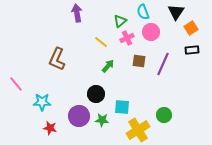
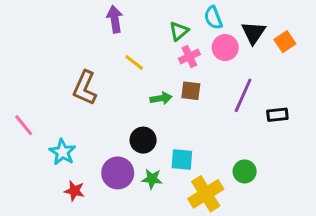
black triangle: (176, 12) -> (254, 33), moved
yellow line: (101, 42) -> (134, 62), moved
black rectangle: (192, 50) -> (277, 115), moved
brown square: (139, 61) -> (191, 91), moved
green arrow: (108, 66) -> (161, 98), turned 40
cyan star: (42, 102) -> (62, 152), turned 30

